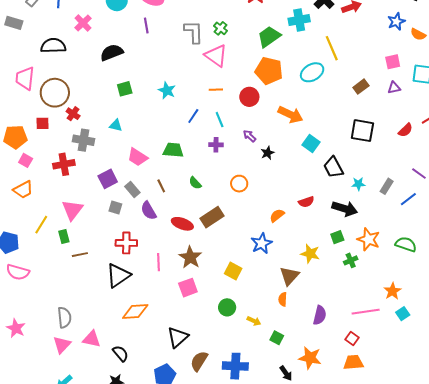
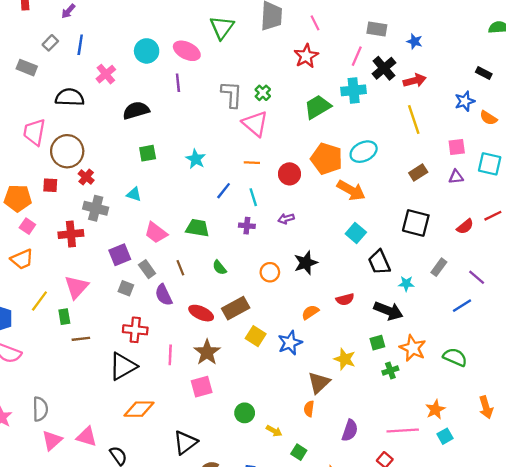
yellow line: (332, 48) -> (414, 120), moved
orange pentagon: (269, 71) -> (327, 159), moved
orange arrow: (290, 115) -> (351, 190), moved
purple arrow: (250, 136) -> (286, 219), turned -64
black star: (268, 153) -> (306, 263), moved, size x1.5
gray rectangle: (387, 186) -> (439, 267), moved
yellow square: (233, 271) -> (256, 336), moved
gray semicircle: (64, 318) -> (40, 409), moved

